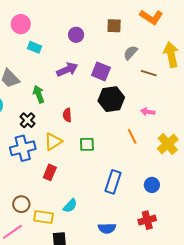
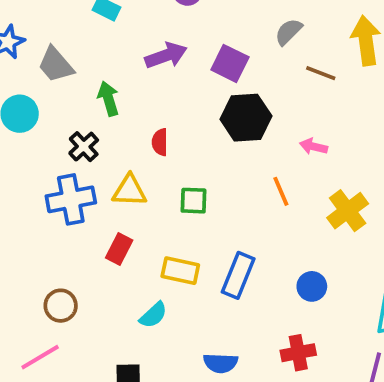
yellow triangle: (53, 142) -> (129, 191), turned 30
yellow rectangle: (44, 217) -> (180, 271), moved

